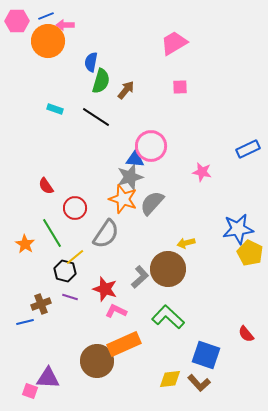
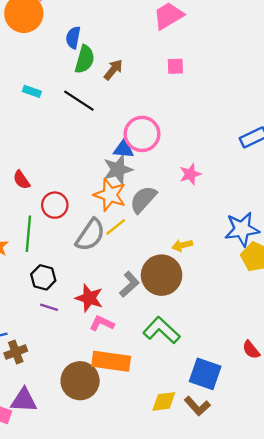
pink star: (202, 172) -> (190, 174), moved, turned -30
green line: (52, 233) -> (28, 234), turned 36
yellow line: (75, 257) -> (116, 227), moved
brown cross: (41, 304) -> (16, 352), moved
orange rectangle: (124, 344) -> (111, 361), turned 32

